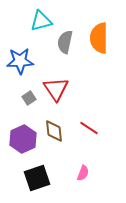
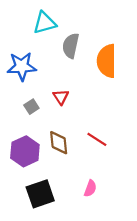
orange semicircle: (99, 38) -> (107, 61), moved
red triangle: (56, 89) -> (61, 97), size x0.6

